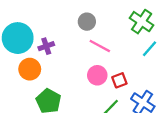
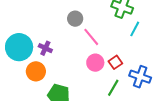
purple cross: (46, 46) -> (45, 48), turned -32
pink line: (100, 46) -> (91, 37), turned 36

